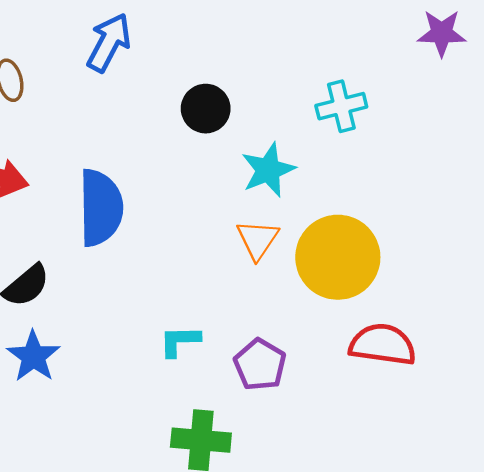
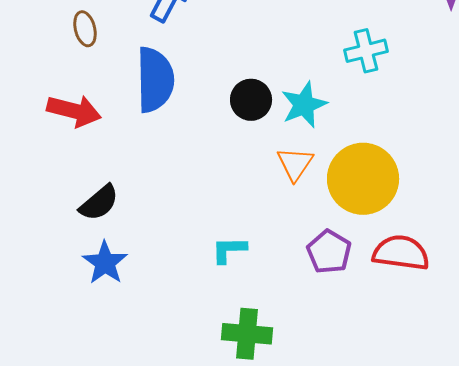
black circle: (206, 109) -> (251, 100), moved
blue semicircle: (101, 208) -> (155, 80), moved
purple pentagon: (260, 365) -> (329, 252), moved

